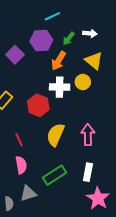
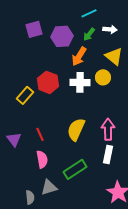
cyan line: (52, 16) -> (89, 13), moved
purple square: (15, 55) -> (34, 29), moved, turned 30
red hexagon: (38, 105) -> (48, 82), moved
white rectangle: (88, 172) -> (108, 154), moved

